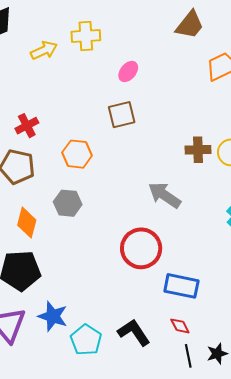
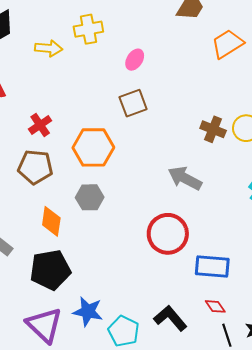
yellow arrow: (44, 50) -> (49, 48), turned 36
brown cross: (198, 150) -> (213, 129), turned 30
orange hexagon: (77, 154) -> (93, 147), size x1.4

